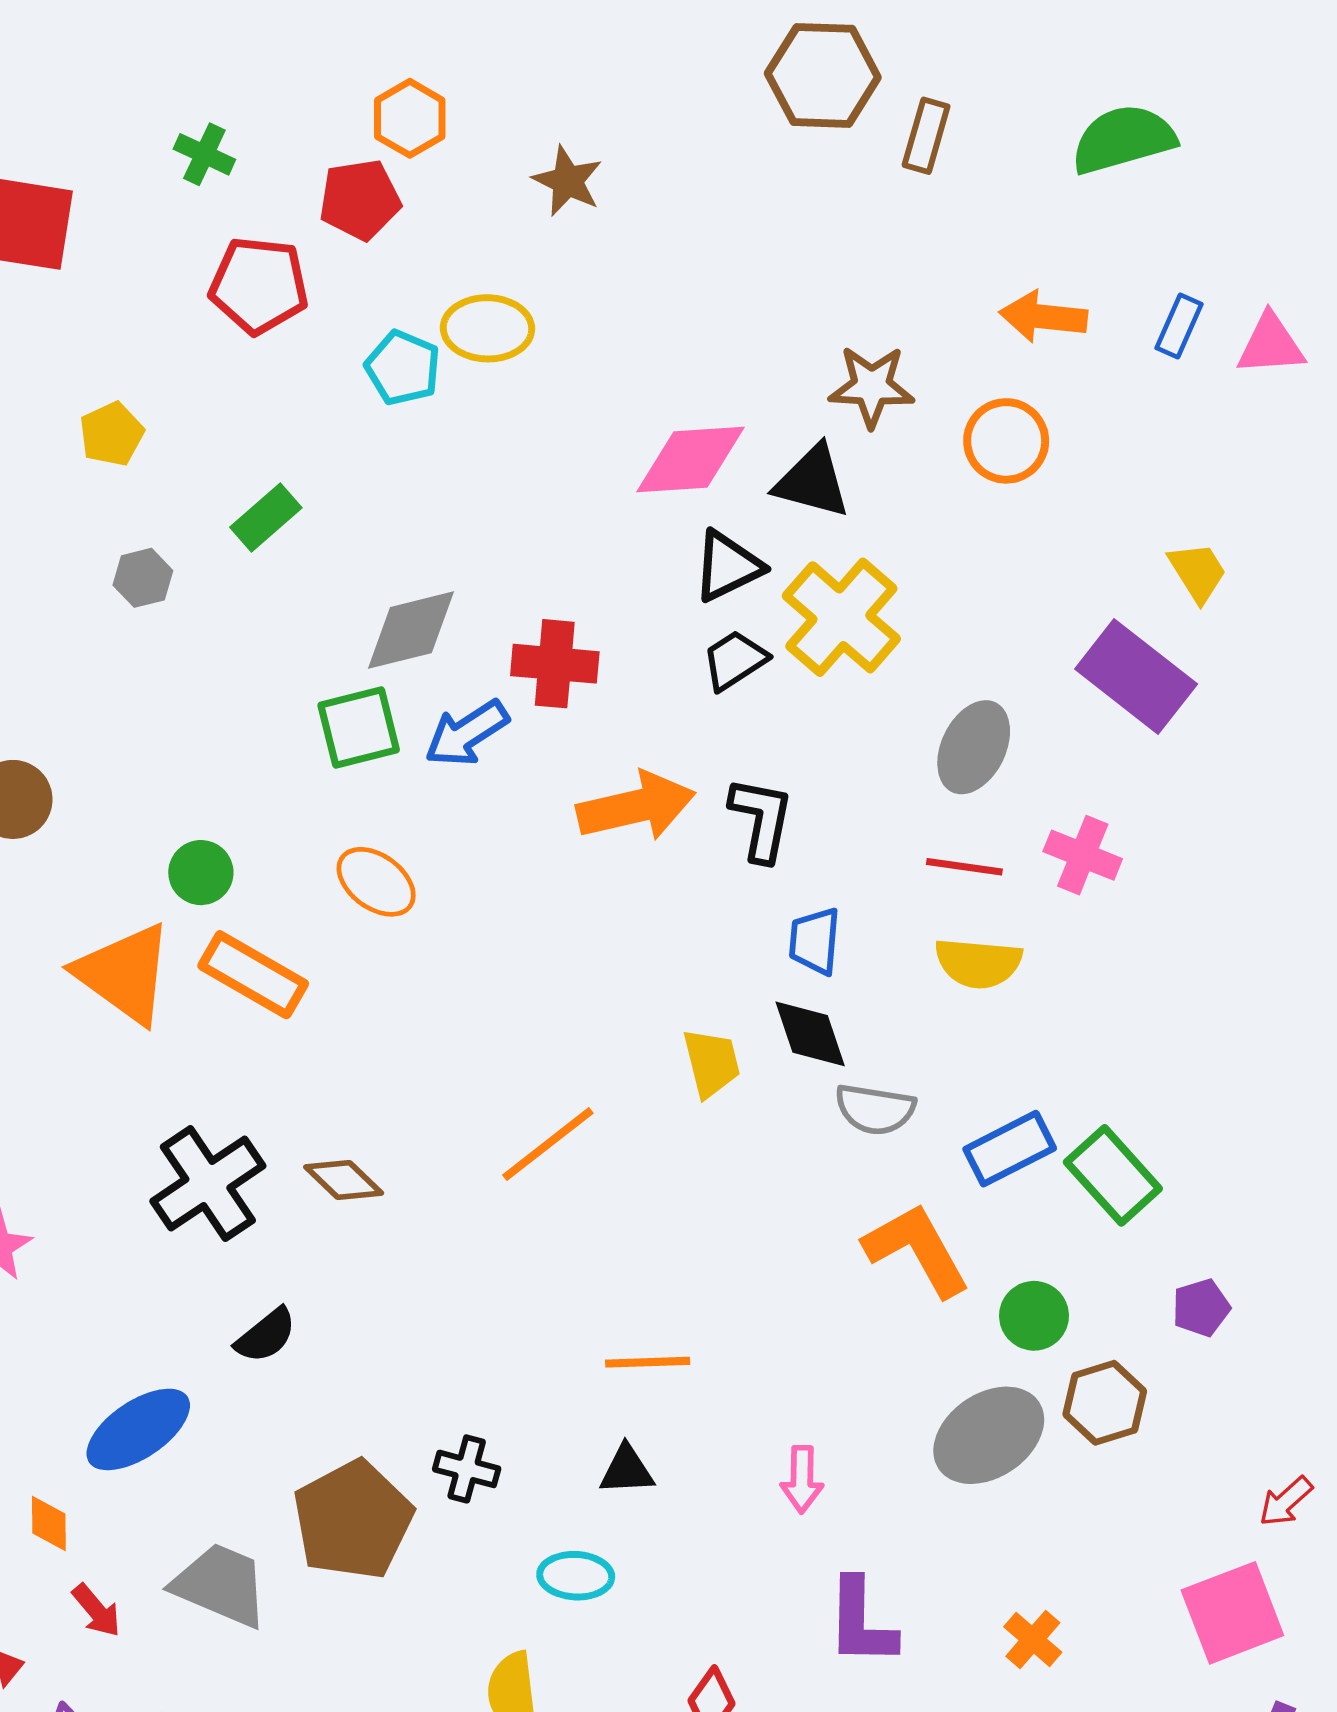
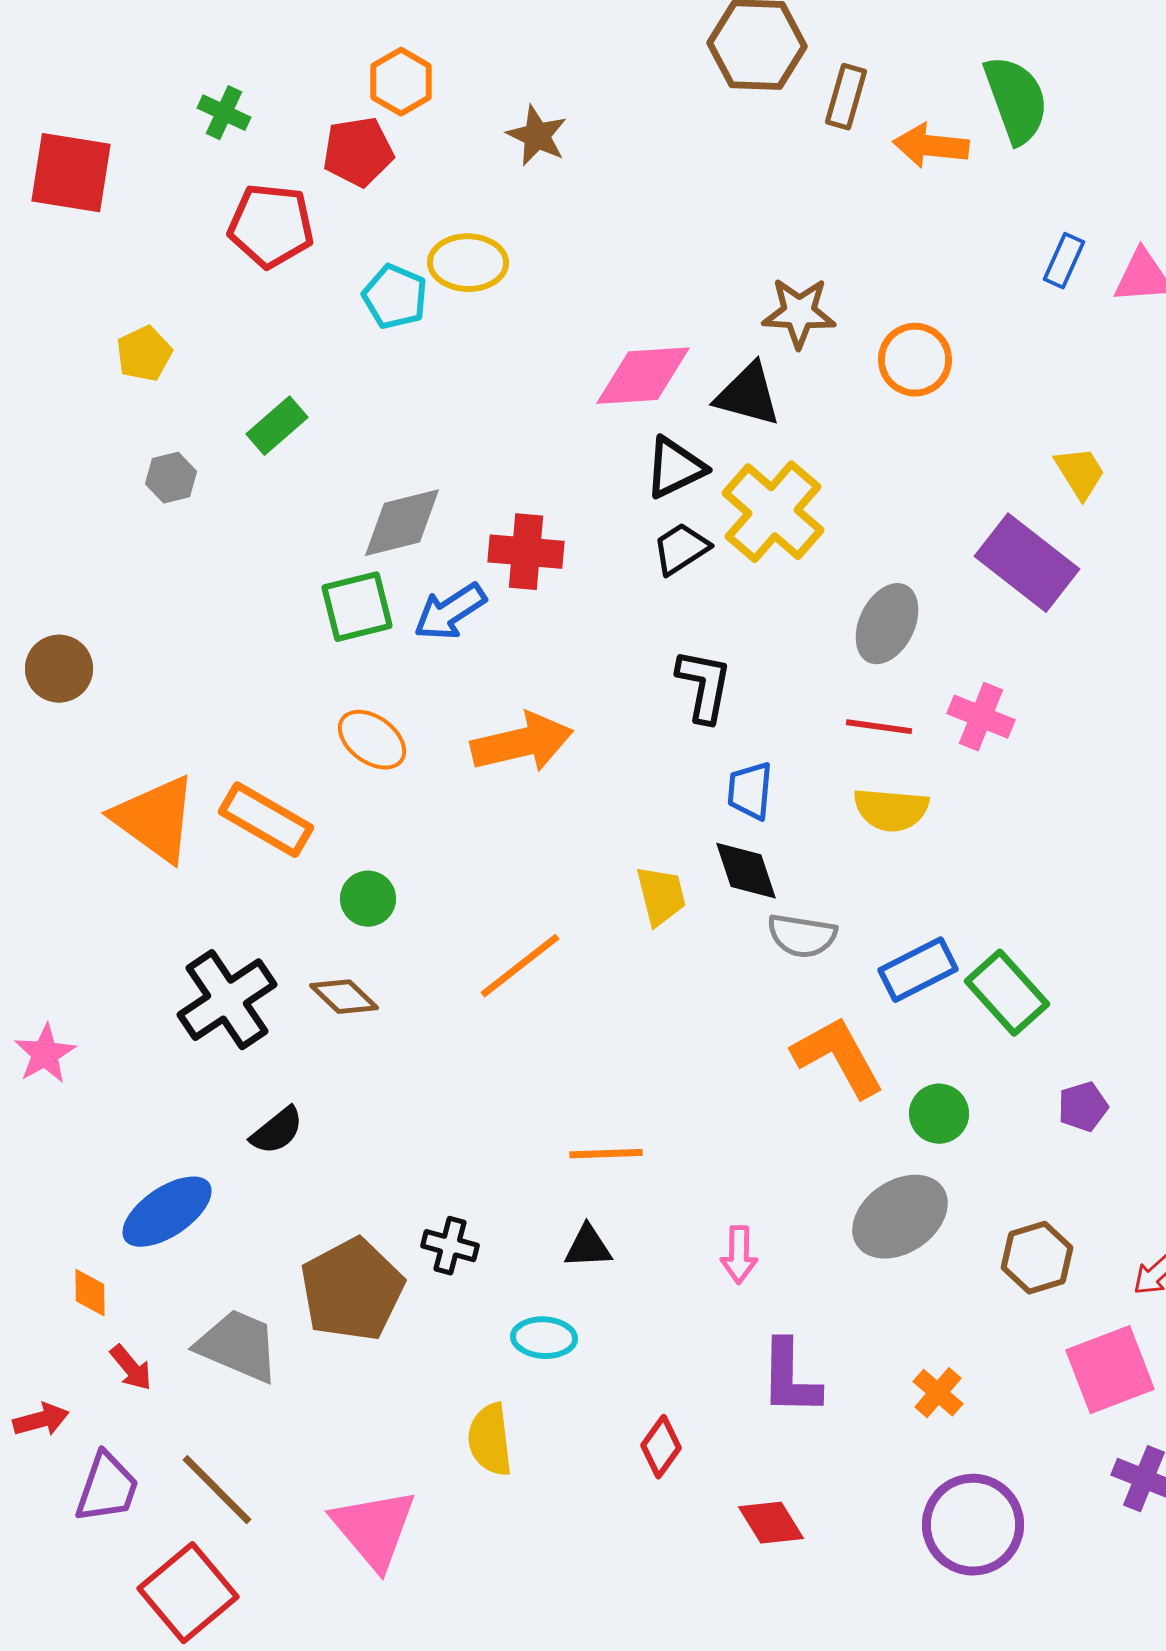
green semicircle: (1123, 139) -> (1016, 100), turned 86
orange arrow: (1043, 317) -> (931, 146), moved
orange arrow: (636, 806) -> (522, 743), moved
green circle: (201, 873) -> (368, 899), moved
brown hexagon: (1105, 1403) -> (1037, 1258), moved

